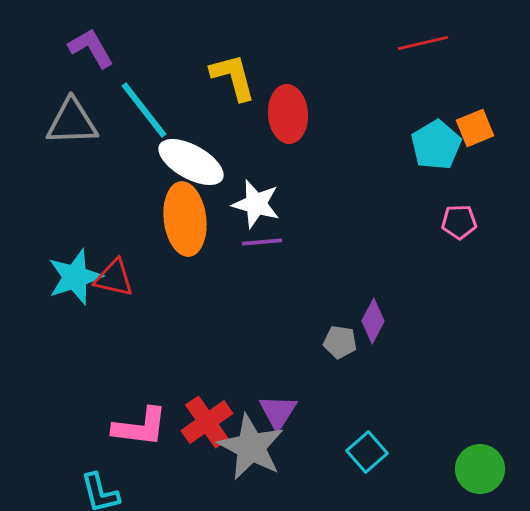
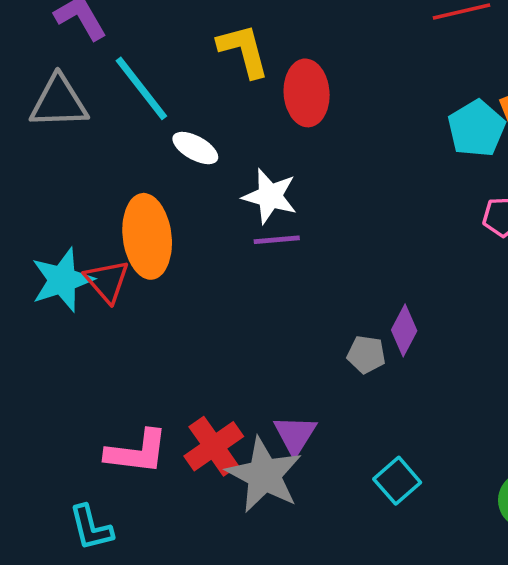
white ellipse: (191, 162) -> (195, 148), size x0.6
orange ellipse: (185, 219) -> (147, 236), moved
red triangle: (114, 278) -> (107, 281), turned 36

